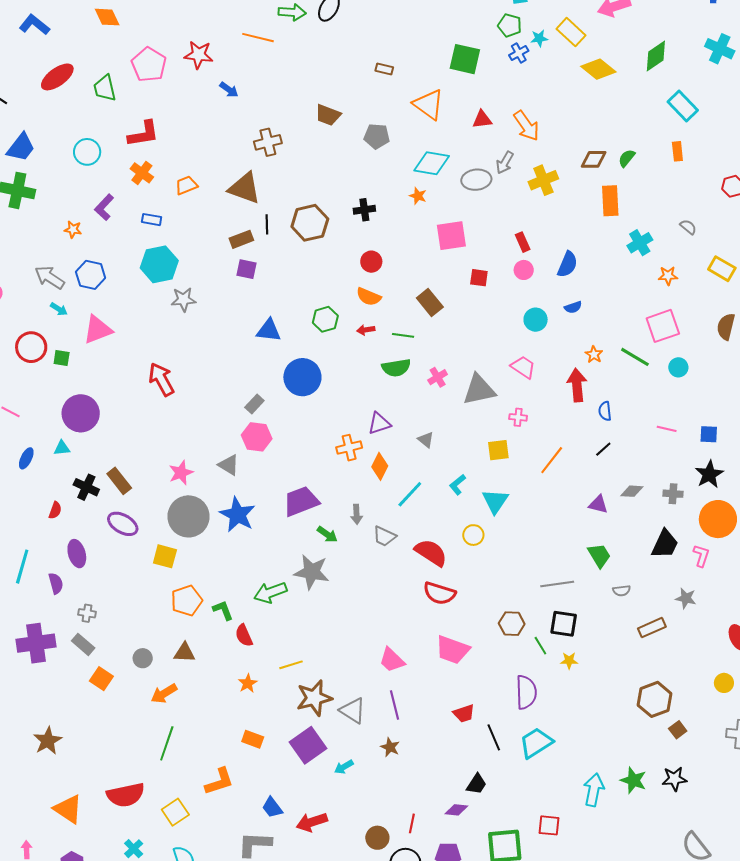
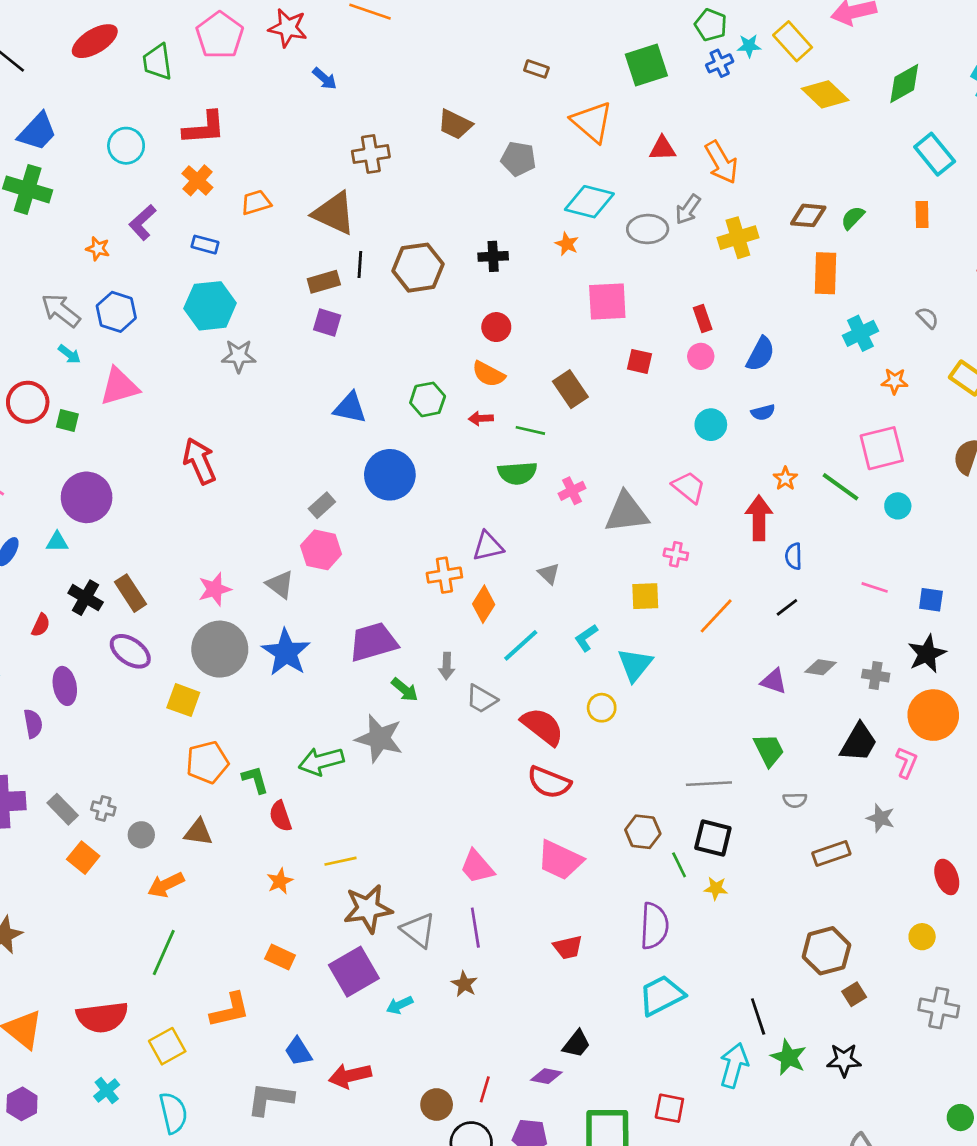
green square: (465, 59) -> (646, 65), turned -36
gray cross: (87, 613) -> (103, 809), moved
black line: (494, 737) -> (758, 1016), moved

